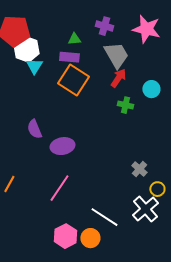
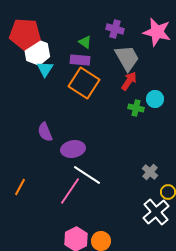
green triangle: (74, 39) -> (85, 42), turned 40
cyan circle: (151, 89) -> (155, 99), moved
white line: (104, 217) -> (87, 175), moved

